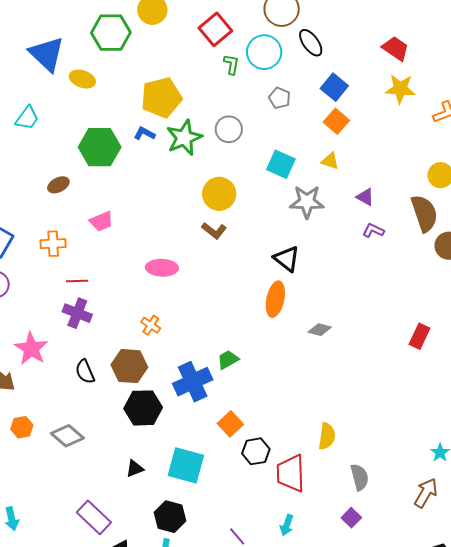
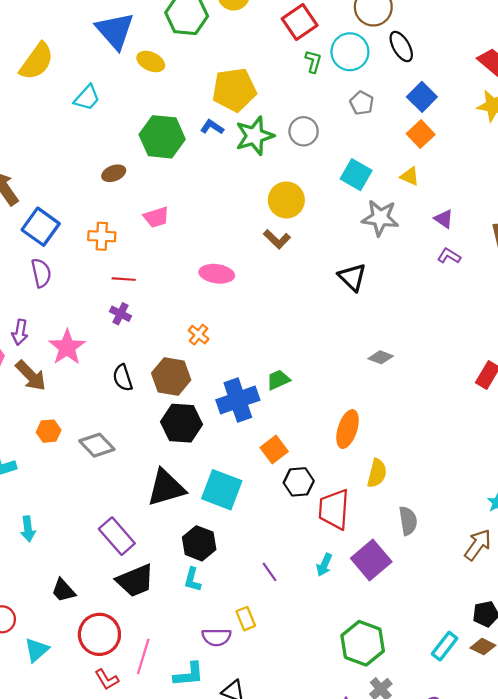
orange ellipse: (275, 299) -> (347, 429), moved
purple cross: (77, 313) -> (121, 314), size x0.7
black triangle: (135, 469) -> (166, 488), size x2.0
purple square: (351, 518) -> (371, 560), moved, size x1.8

